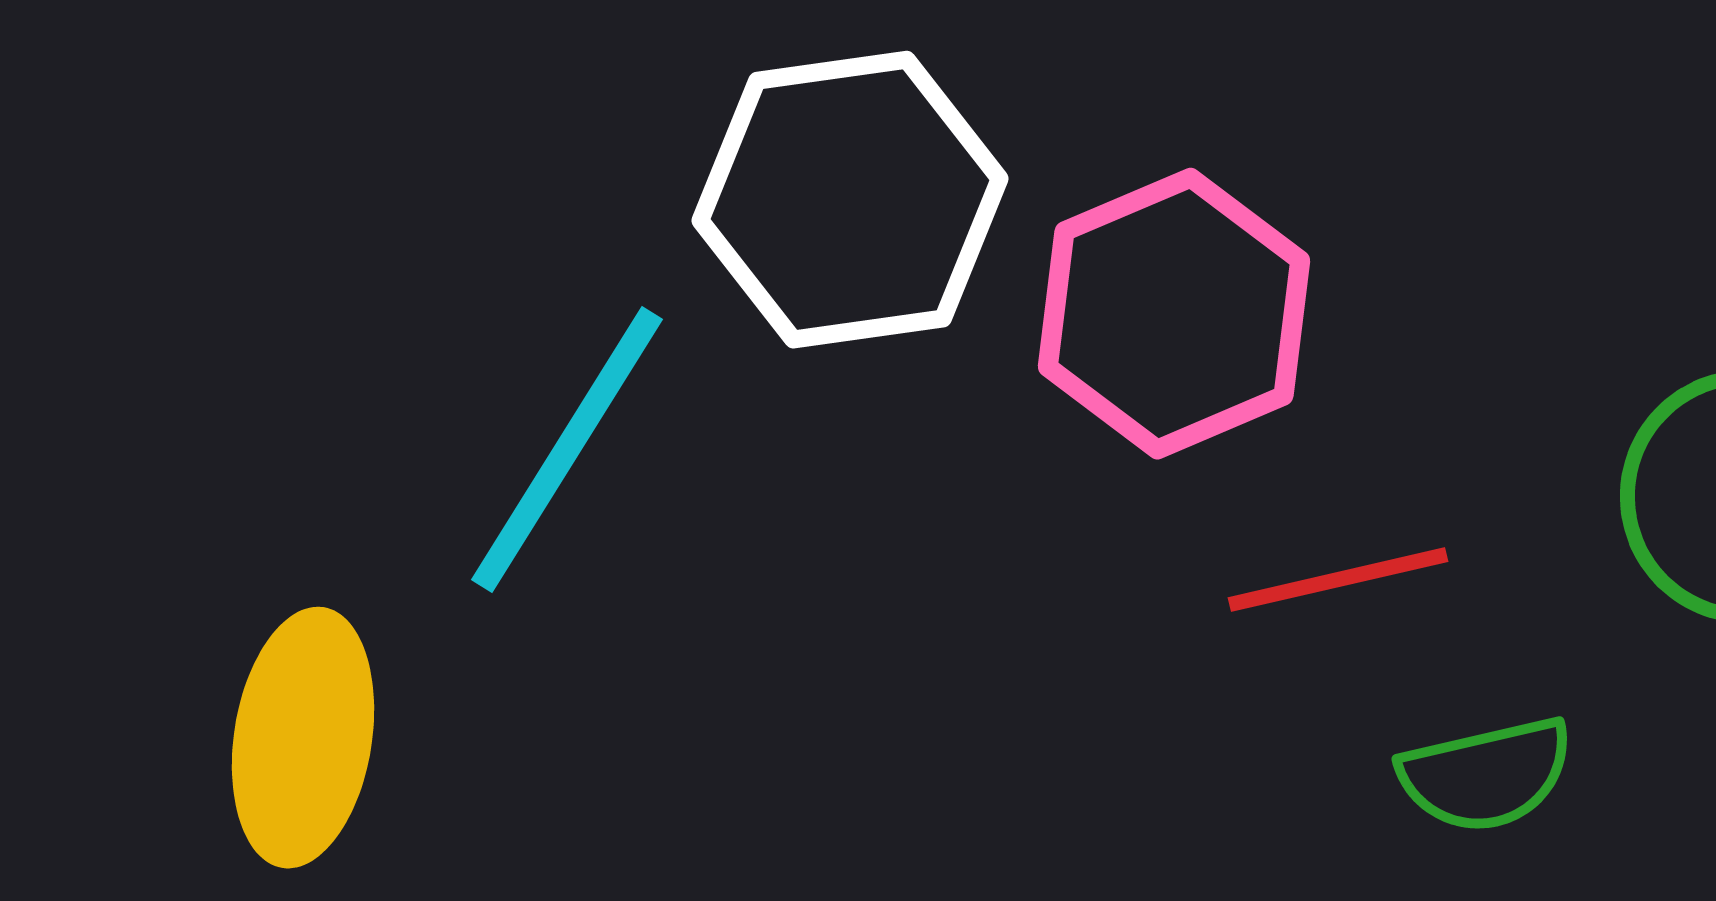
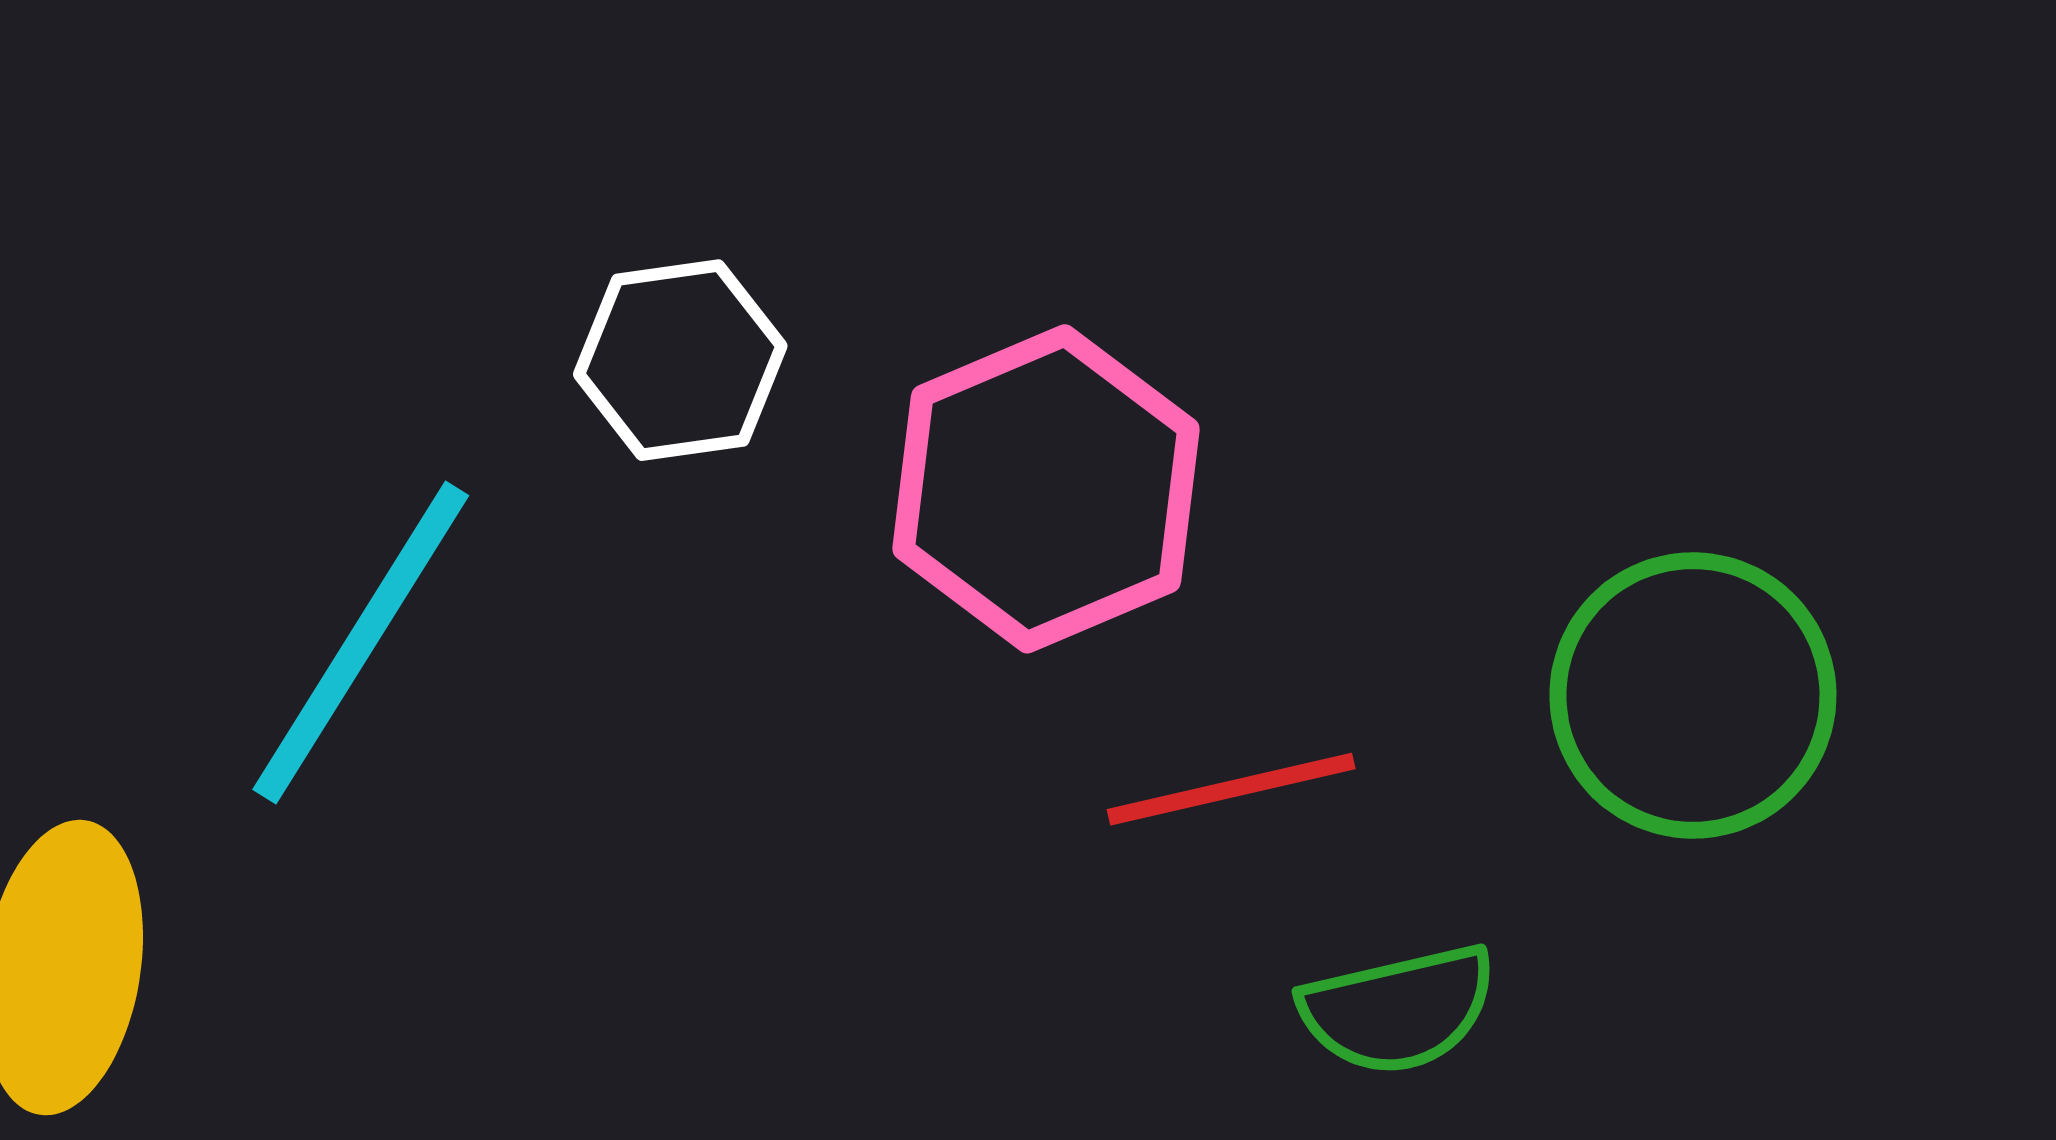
white hexagon: (850, 200) -> (680, 360), size x0.6

